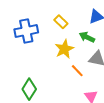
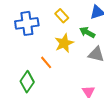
orange line: (77, 71) -> (46, 62), moved

